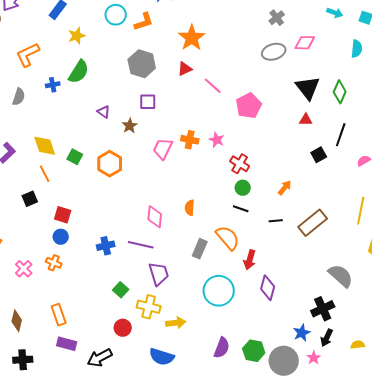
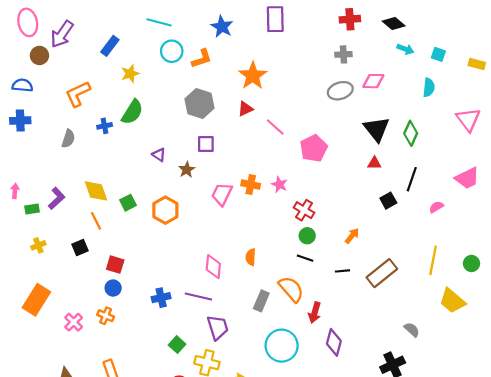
gray cross: (277, 18) -> (343, 54), turned 35
green square: (75, 157) -> (128, 203), turned 35
gray semicircle: (341, 276) -> (412, 330), size x0.6

